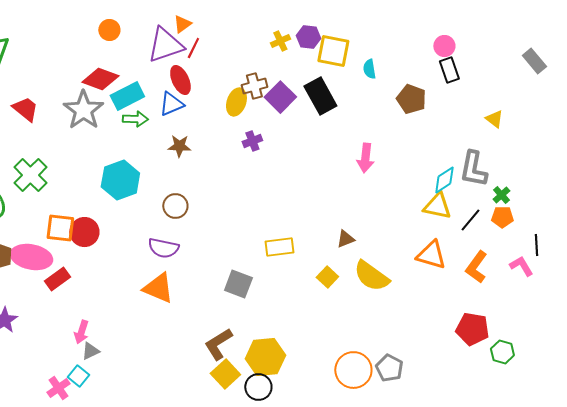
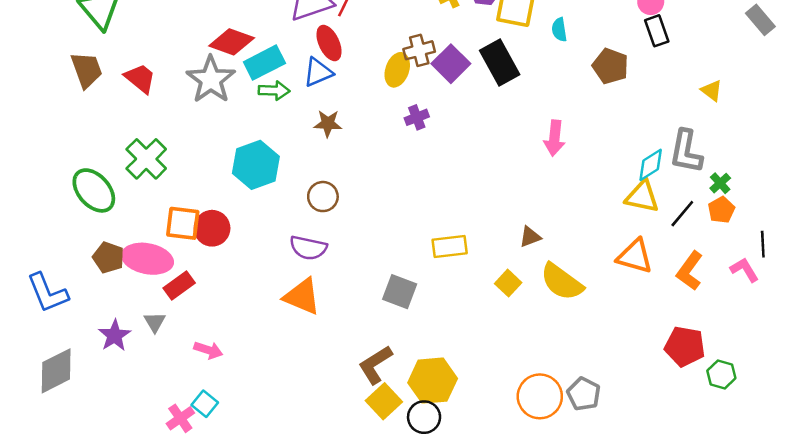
orange pentagon: (502, 217) -> (721, 210), turned -30
pink arrow: (81, 332) -> (208, 350), turned -90
gray triangle: (90, 351) -> (155, 322), moved, turned -36

